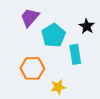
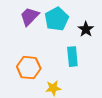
cyan pentagon: (53, 35) -> (57, 19), moved

